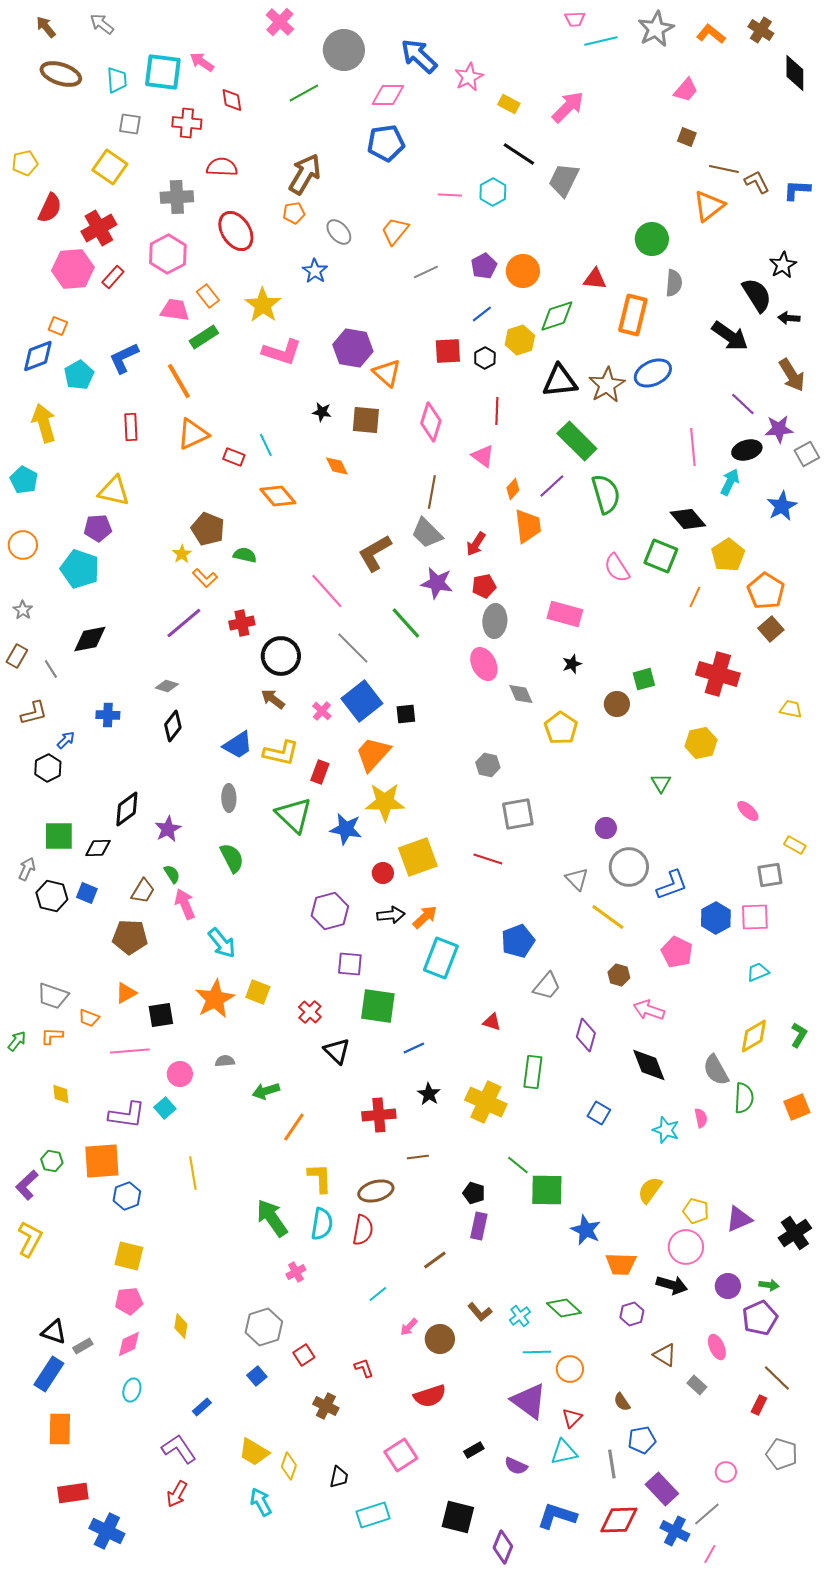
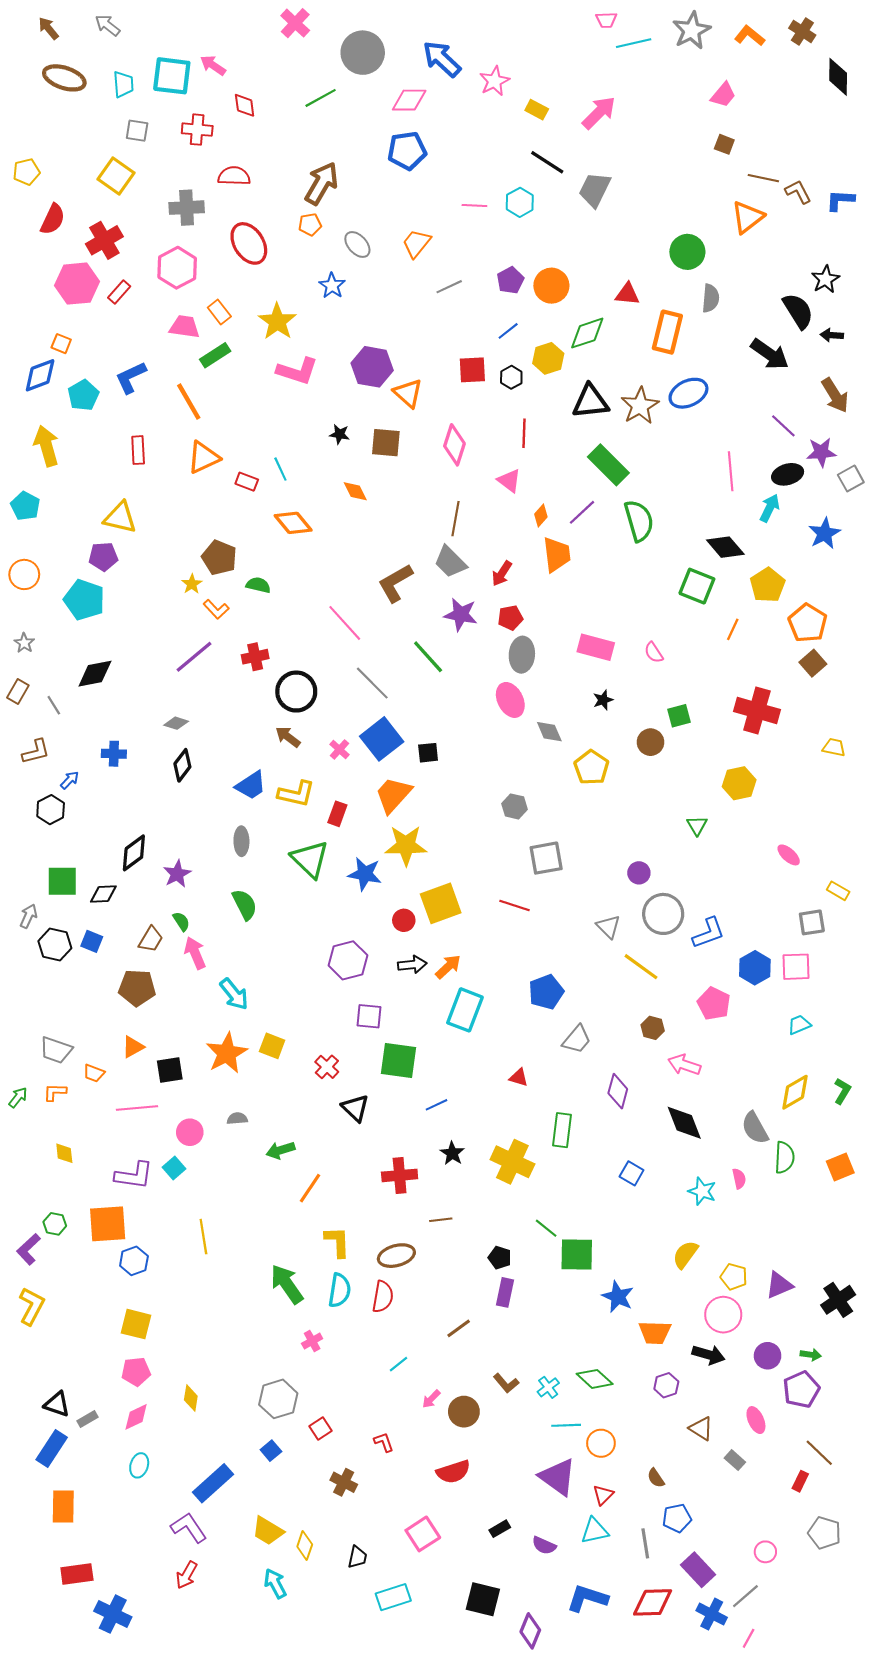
pink semicircle: (617, 568) -> (654, 653), moved, size x0.7
blue rectangle: (202, 1407) -> (213, 1483), size x2.0

